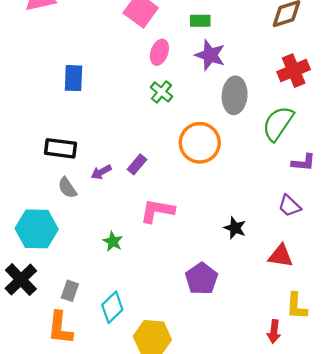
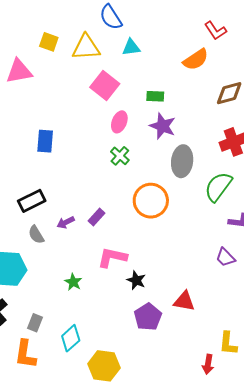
black rectangle: (61, 148) -> (32, 201), turned -36
black star: (235, 228) -> (136, 280), moved
red triangle: (281, 256) -> (184, 301), moved

